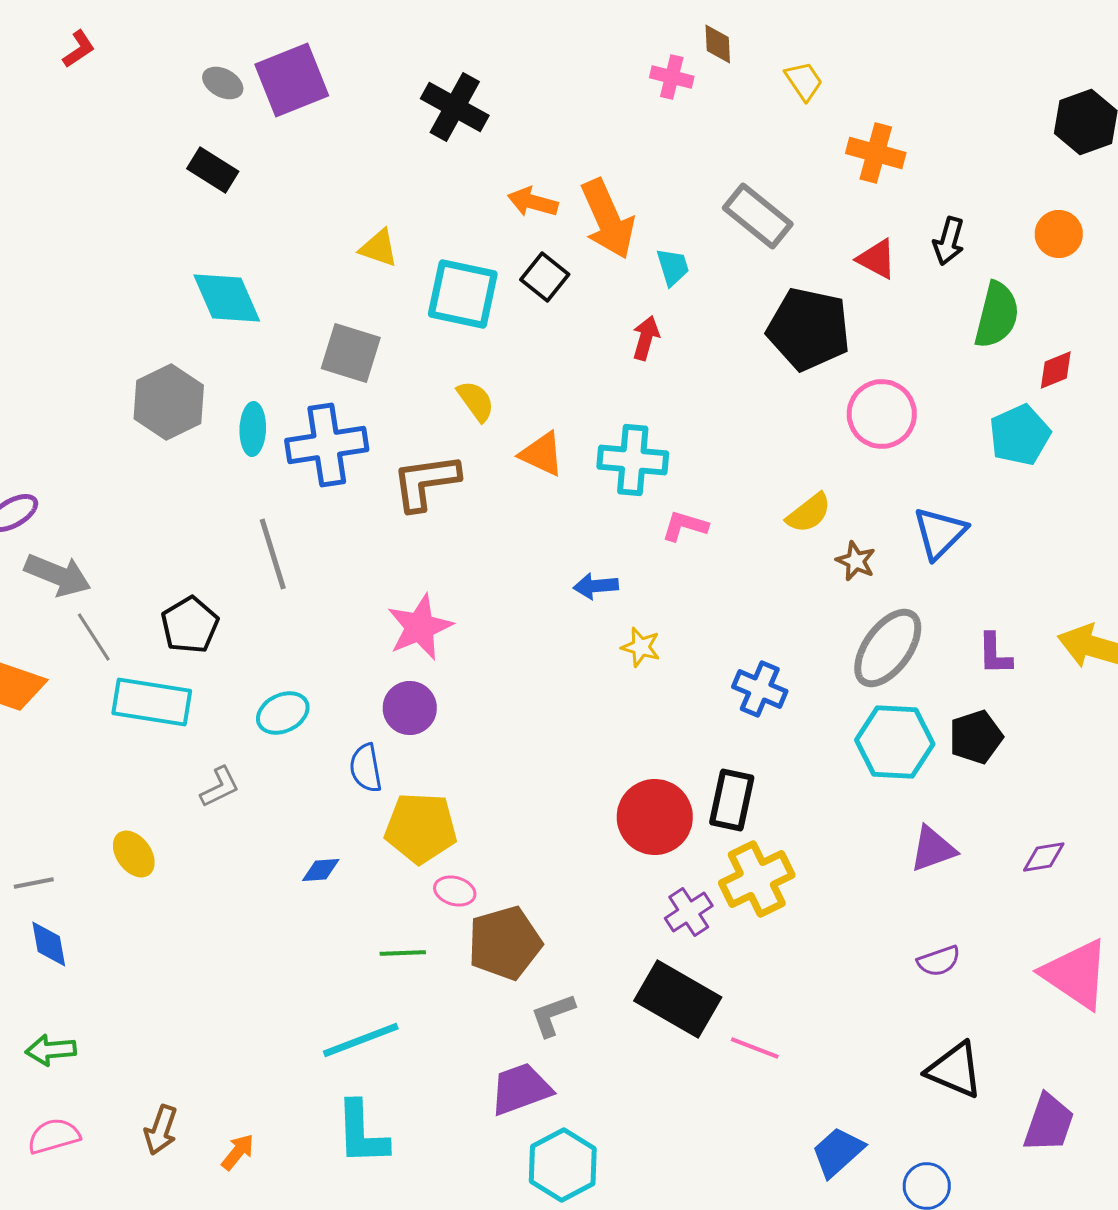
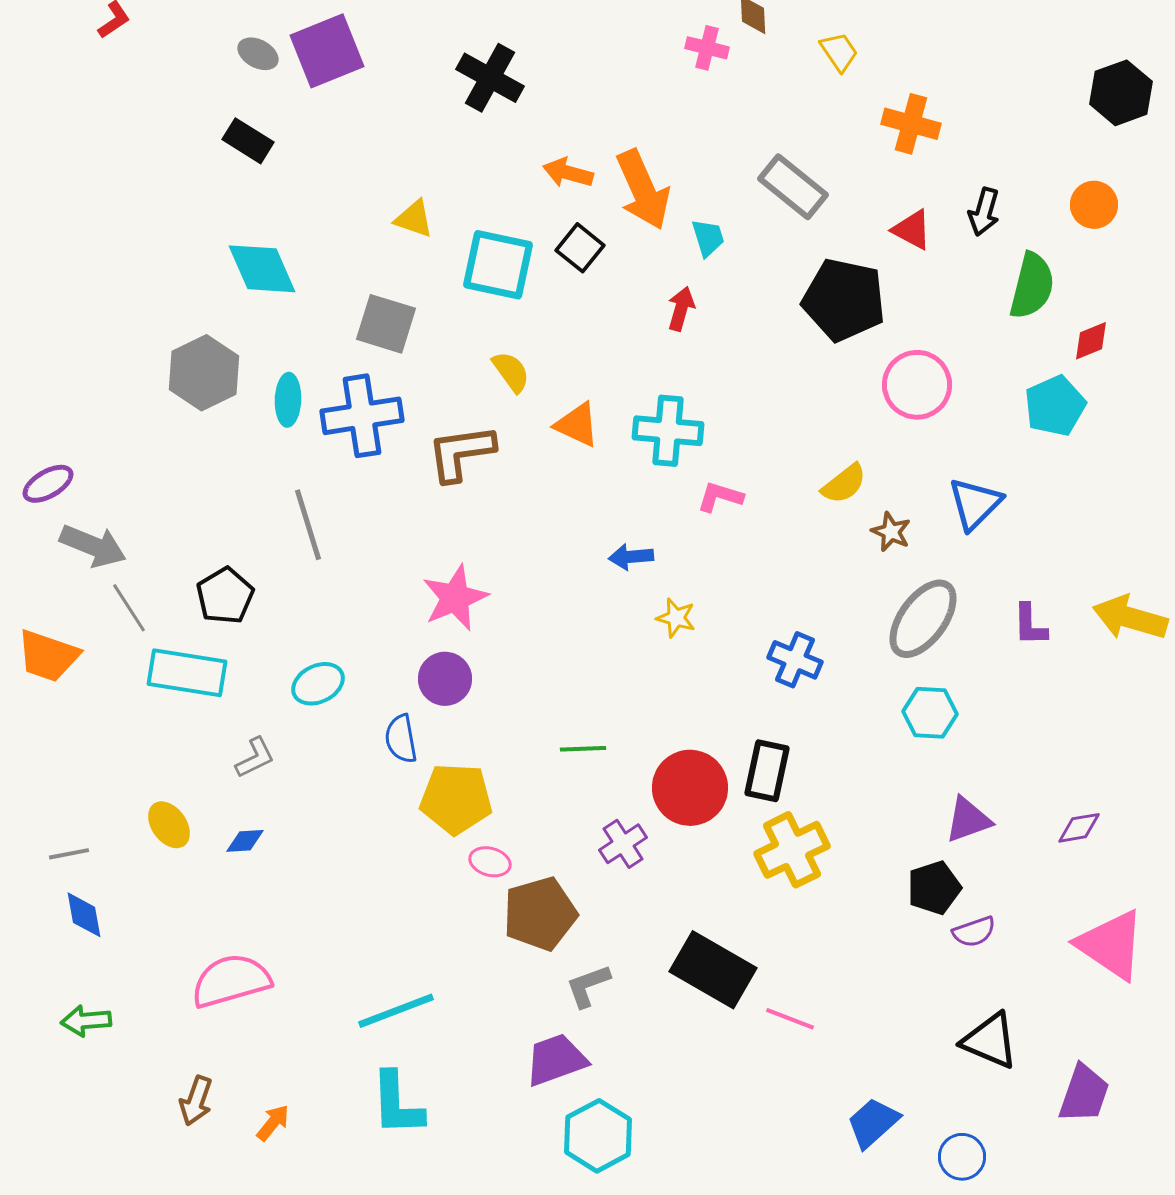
black pentagon: (976, 737) -> (934, 888), moved
cyan hexagon: (895, 742) -> (930, 713), size x0.7
blue diamond: (321, 870) -> (245, 841), moved
purple cross: (689, 912) -> (623, 844), moved
green line: (403, 953) -> (583, 749), moved
pink semicircle: (54, 1136) -> (231, 981), moved, size x1.5

